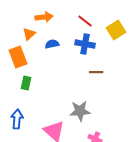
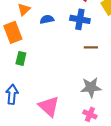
gray star: (80, 111) -> (91, 87), moved

